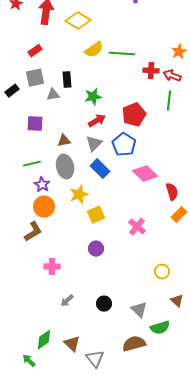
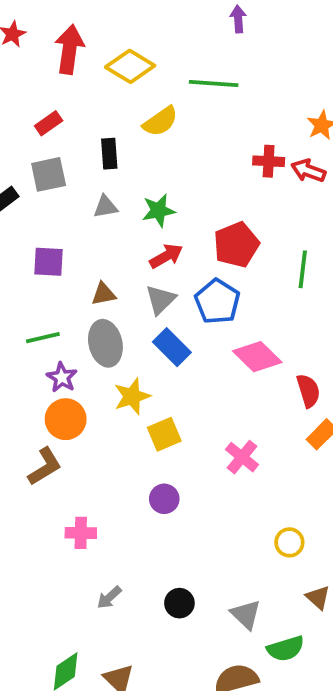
green line: (122, 54) -> (214, 83), moved
black rectangle: (67, 80) -> (109, 154), moved
gray triangle: (53, 95) -> (105, 207), moved
green line: (169, 101) -> (303, 269), moved

